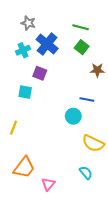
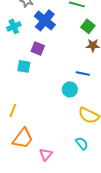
green square: (82, 47) -> (88, 26), moved
cyan cross: (23, 50) -> (14, 26), moved
yellow line: (14, 128) -> (13, 110), moved

